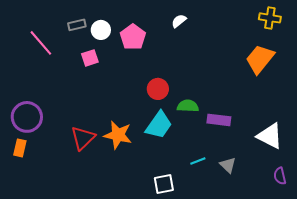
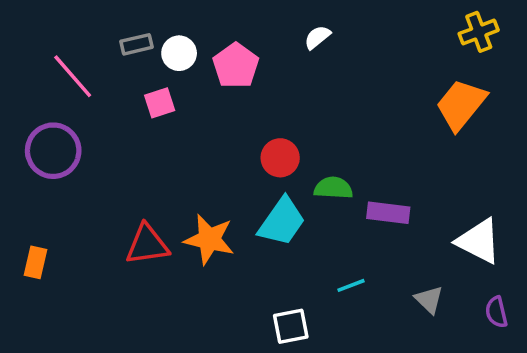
yellow cross: (270, 18) -> (479, 32), turned -30
purple circle: (27, 117) -> (53, 151), moved
red triangle: (83, 138) -> (147, 245), turned 36
gray triangle: (228, 165) -> (429, 300), moved

